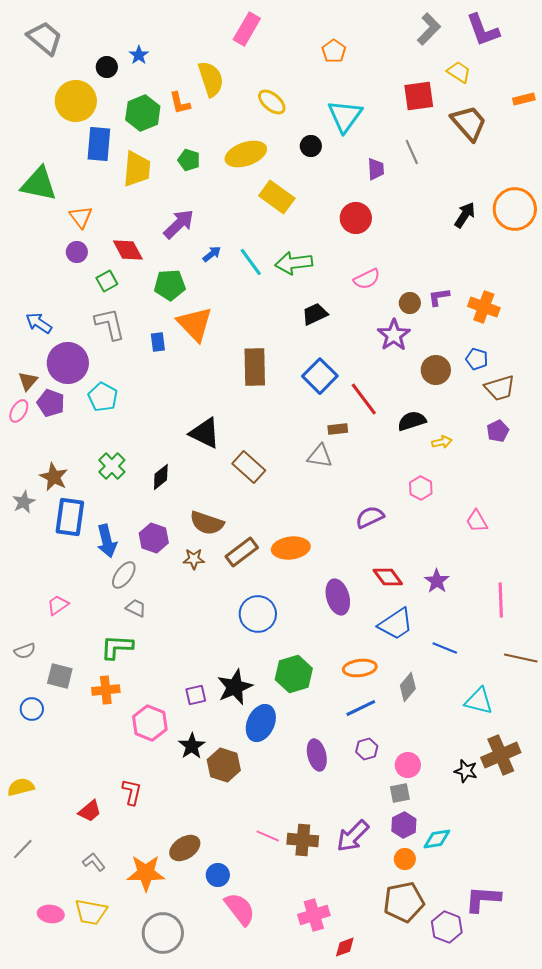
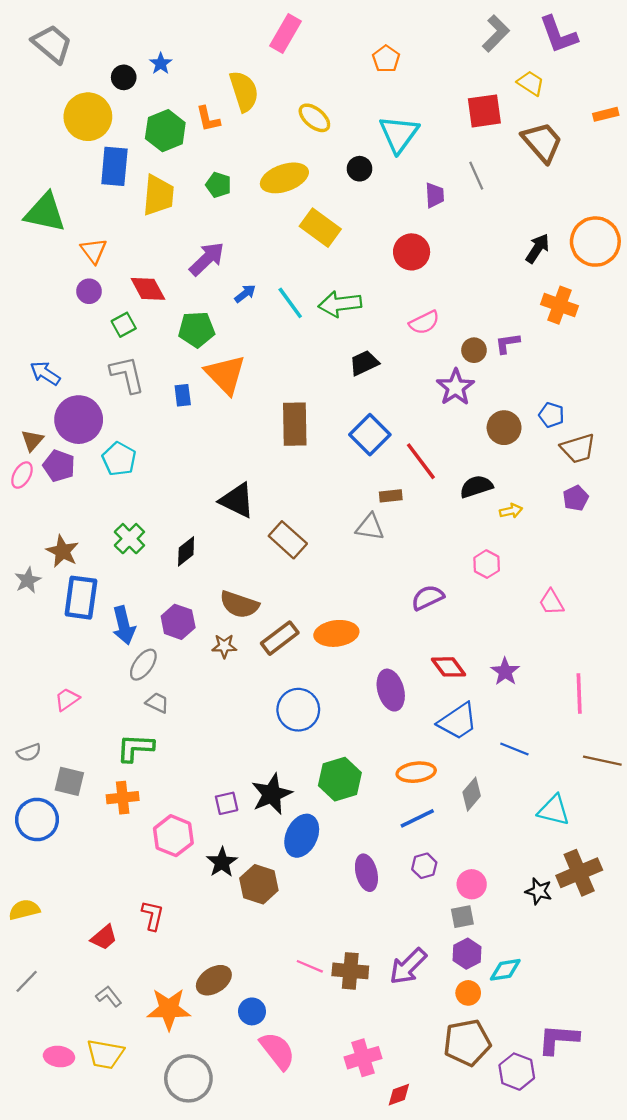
orange cross: (484, 307) -> (560, 305), moved
blue circle: (32, 709) -> (37, 820), size x1.6

